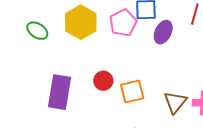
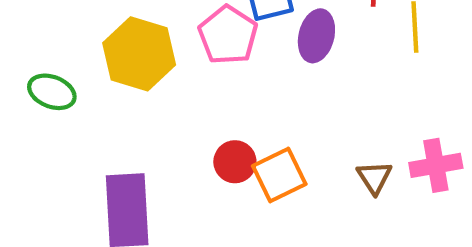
red circle: (103, 81) -> (235, 162), moved
brown triangle: (175, 102) -> (374, 177), size x0.7

